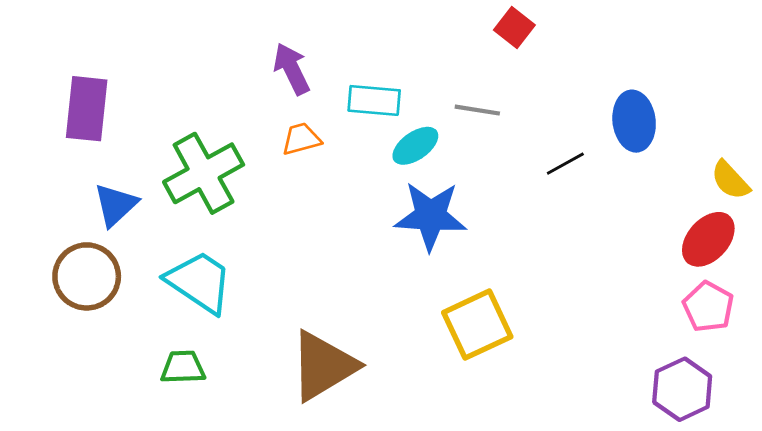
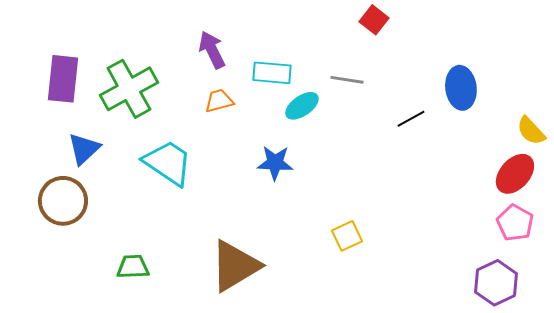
green cross: (204, 173) -> (129, 89), moved
blue star: (431, 216) -> (275, 163), moved, size x0.7
cyan trapezoid: (199, 282) -> (168, 163), moved
yellow square: (477, 325) -> (347, 236), size x0.6

